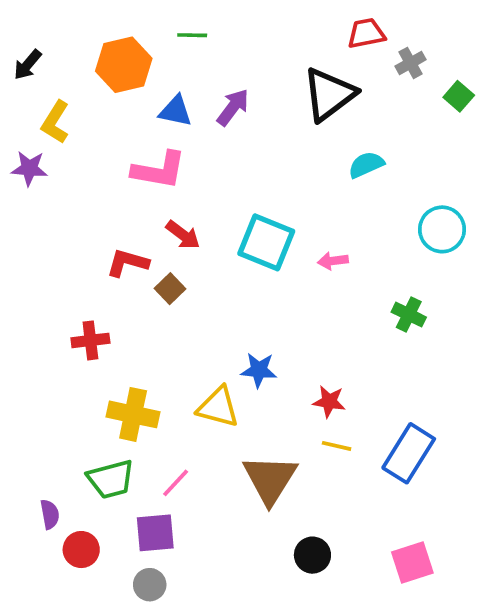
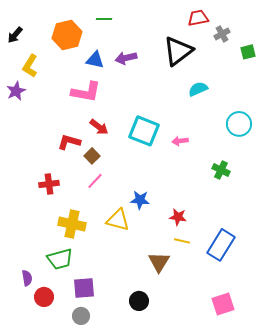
green square: (459, 96) -> (248, 52), turned 35
purple arrow: (233, 107) -> (126, 58), turned -140
purple star: (29, 168) -> (16, 91), turned -30
brown triangle: (270, 479) -> (159, 262), moved, size x0.7
pink line: (176, 483) -> (95, 181), moved
black circle: (312, 555) -> (139, 301), moved

